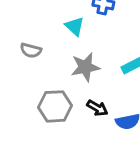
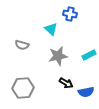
gray hexagon: (55, 106) -> (23, 88), moved

